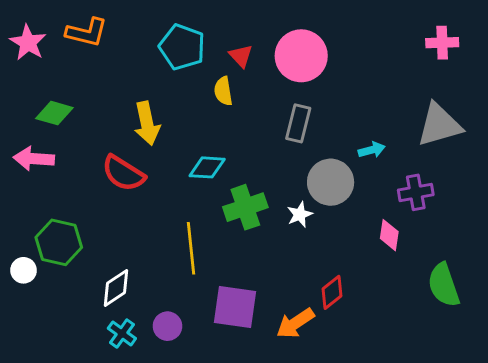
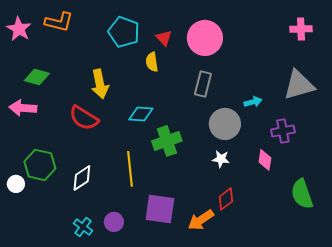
white star: (300, 214) -> (221, 159), moved, turned 30
white diamond: (116, 288) -> (82, 178), moved

